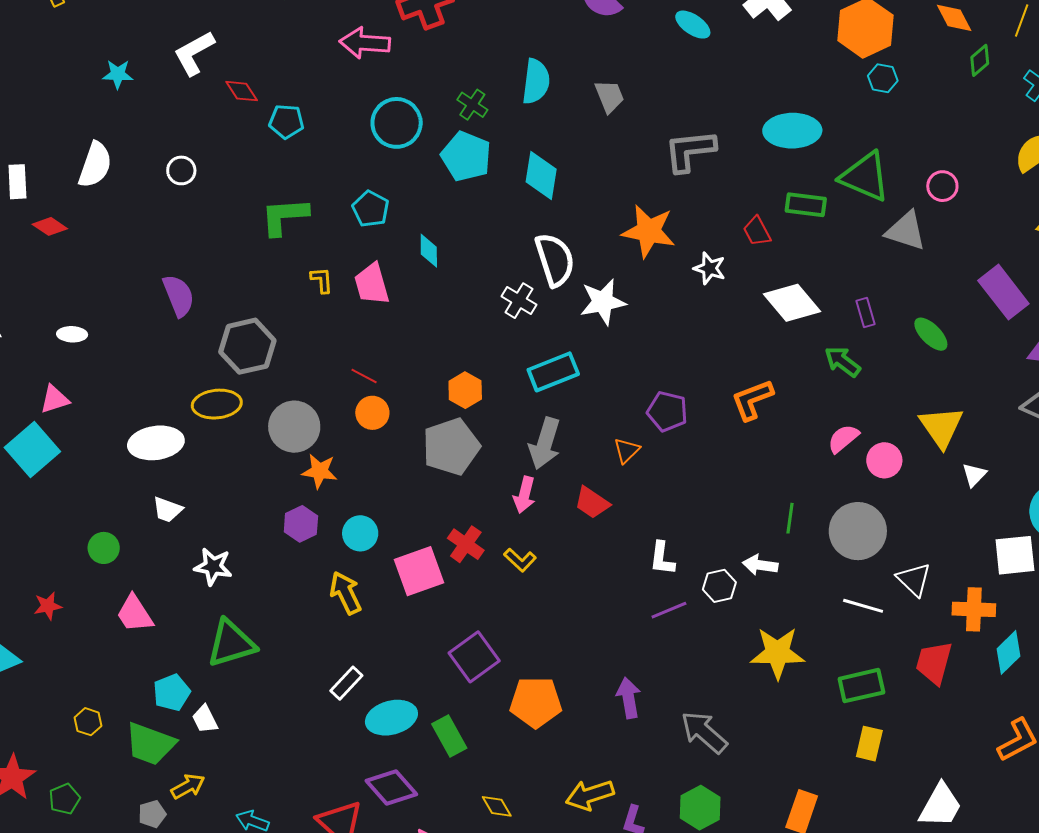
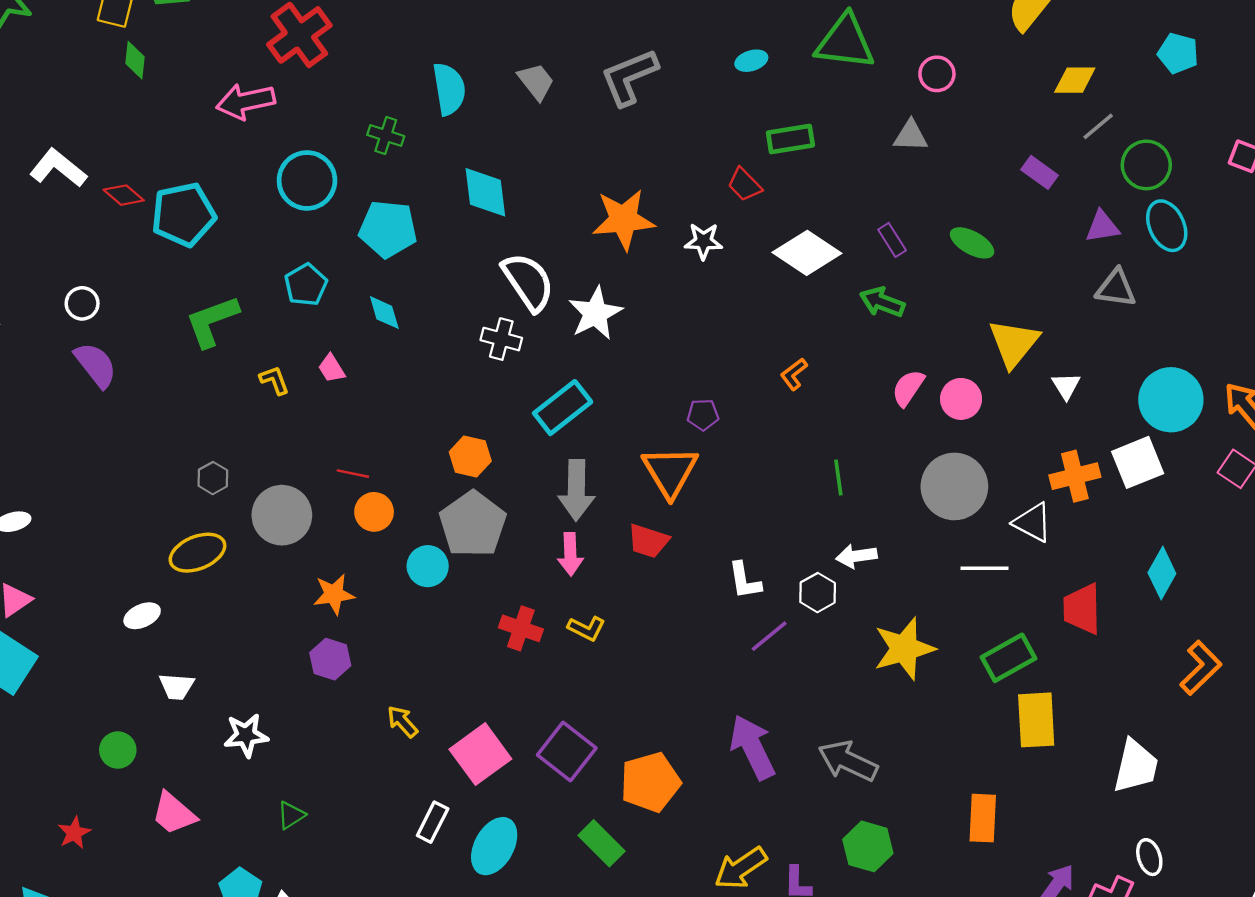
white L-shape: (194, 53) -> (58, 168), turned 84
cyan pentagon: (286, 121) -> (183, 215), size x1.6
cyan ellipse: (792, 131) -> (751, 61), size x0.5
gray L-shape: (690, 151) -> (629, 77), moved
cyan pentagon: (466, 156) -> (388, 229), moved
green triangle: (865, 177) -> (845, 42), moved
cyan pentagon: (371, 209) -> (306, 285), turned 30
gray triangle: (906, 231) -> (911, 136), size x0.7
pink trapezoid: (372, 284) -> (332, 368), size x0.6
purple rectangle: (1003, 292) -> (1039, 172), size x0.6
purple semicircle: (178, 296) -> (96, 365), moved
gray hexagon: (247, 346) -> (213, 478), size x0.5
orange L-shape: (752, 400) -> (794, 374), size x0.6
purple pentagon: (667, 411) -> (703, 415), size x0.7
gray circle: (294, 427) -> (282, 515), moved
yellow triangle: (941, 427) -> (1014, 343), turned 30
white ellipse: (156, 443) -> (142, 616), size x0.6
orange triangle: (627, 450) -> (670, 471), size x1.8
green line: (790, 518) -> (838, 477), moved
cyan circle: (360, 533) -> (428, 566), moved
pink square: (419, 571) -> (480, 754), moved
yellow arrow: (346, 593) -> (402, 722), size x0.7
orange cross: (974, 609) -> (1075, 476), moved
green triangle: (231, 643) -> (291, 815), size x0.5
purple arrow: (629, 698) -> (752, 747), size x1.4
cyan ellipse: (391, 718) -> (494, 846), turned -30
green rectangle: (449, 736) -> (602, 843), moved
yellow rectangle: (869, 744) -> (1036, 720), size x1.4

